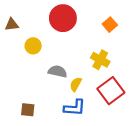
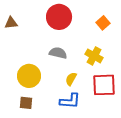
yellow circle: (33, 46) -> (29, 76), moved, size x1.5
gray semicircle: (58, 71) -> (58, 53), moved
red square: (111, 91) -> (104, 85), turned 35

